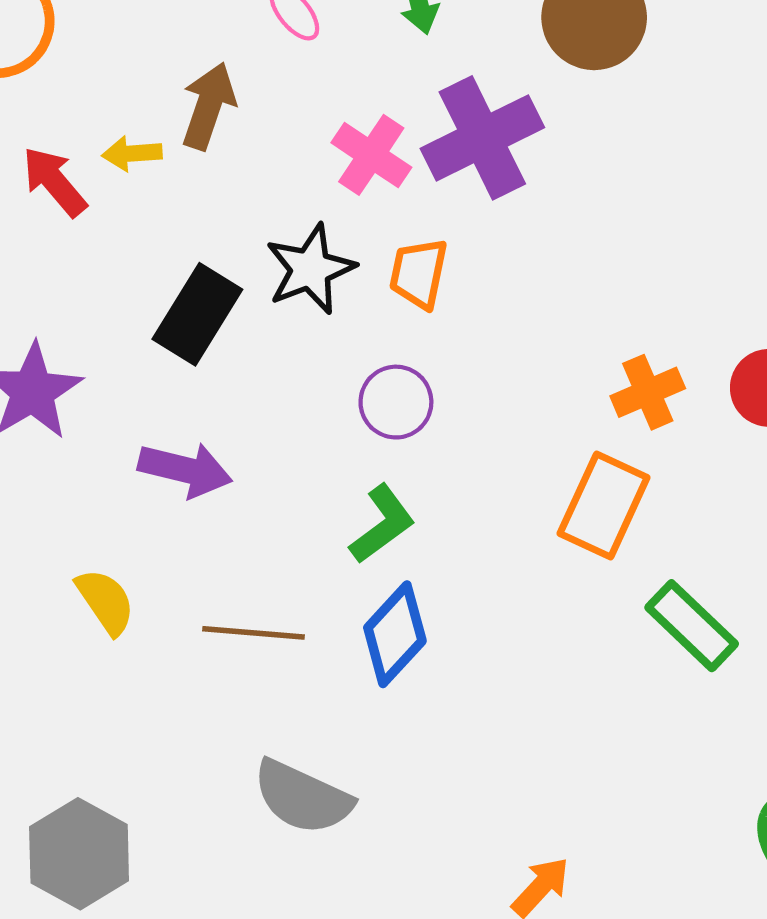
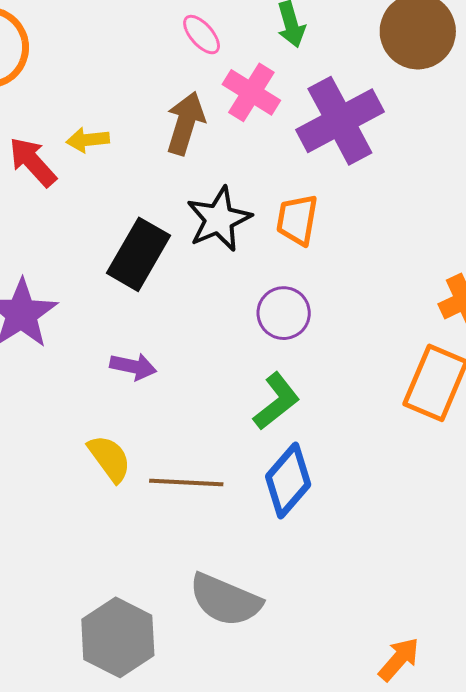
brown arrow: (208, 106) -> (185, 123), moved
pink cross: (371, 155) -> (251, 92), moved
purple arrow: (185, 470) -> (133, 367), size x0.7
yellow semicircle: (106, 601) -> (109, 458), moved
gray hexagon: (79, 854) -> (118, 637), moved

